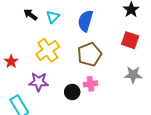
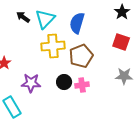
cyan triangle: (53, 17) -> (45, 19), size x1.5
yellow cross: (48, 50) -> (53, 46), moved, turned 30
black circle: (72, 92) -> (64, 82), moved

